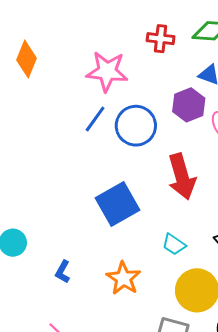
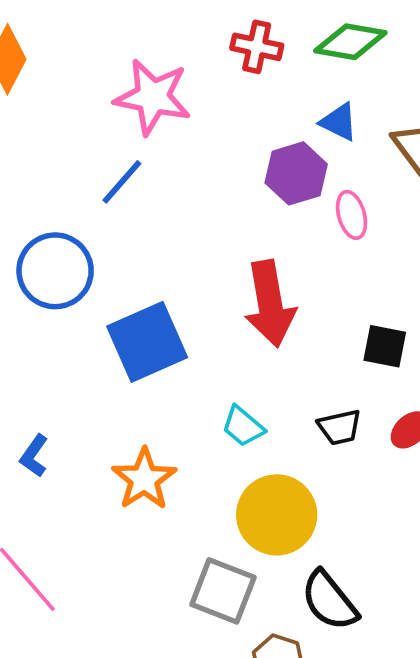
blue circle: (136, 126) -> (55, 271), moved

